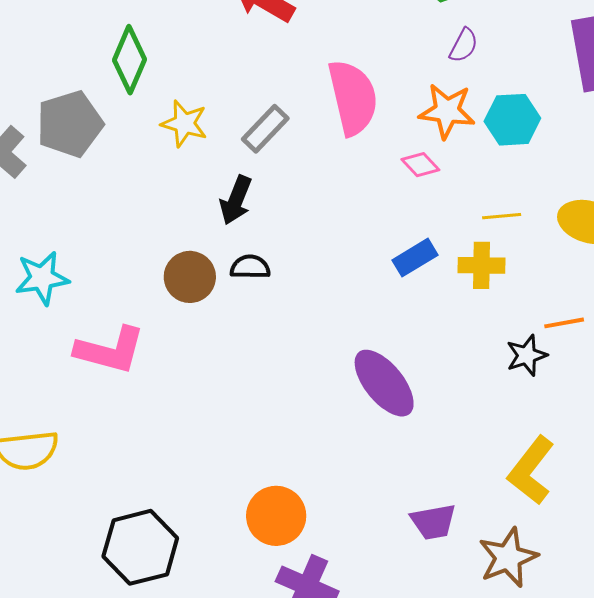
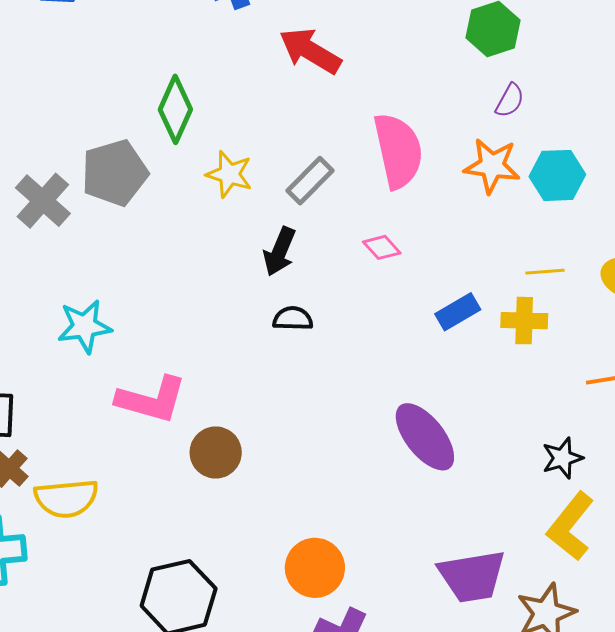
pink diamond: (420, 165) -> (382, 247), moved
brown circle: (190, 277) -> (216, 452), moved
black star: (527, 355) -> (562, 458), moved
purple trapezoid: (433, 522) -> (472, 576), size x1.5

